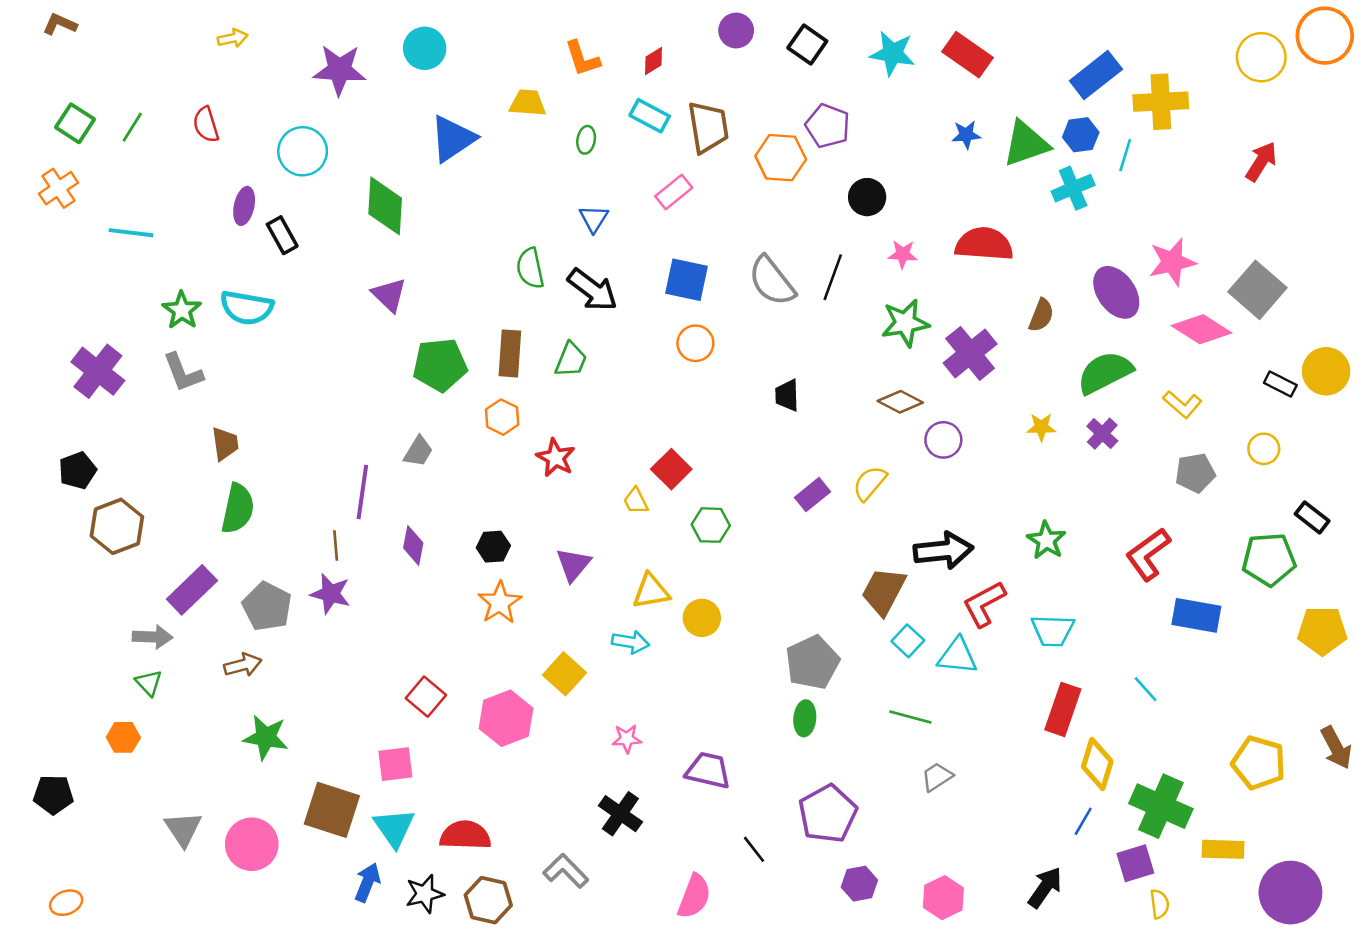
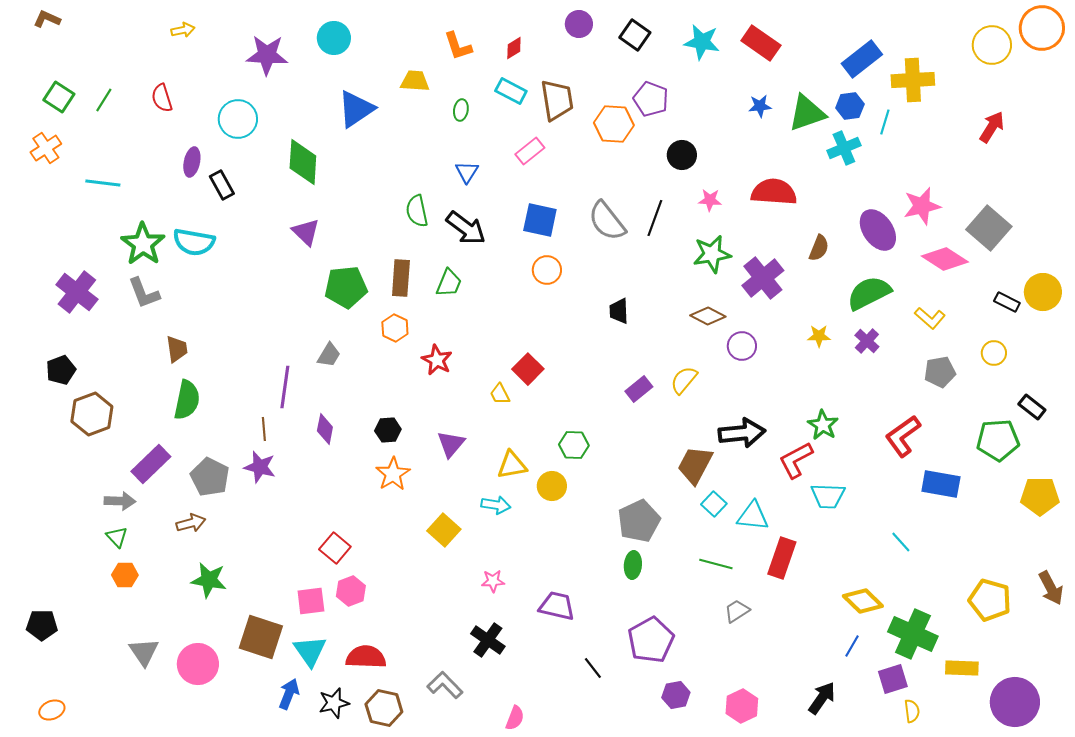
green star: (182, 310) -> (143, 244), size x1.4
green hexagon: (711, 525) -> (574, 445), moved
red L-shape: (984, 604) -> (796, 460), moved
red rectangle: (1063, 709) -> (782, 558), moved
pink hexagon: (506, 718) -> (351, 591), moved, size x0.7
orange hexagon: (123, 737) -> (125, 575), moved
yellow diamond: (1097, 764) -> (863, 601), turned -63
pink semicircle: (694, 896) -> (515, 718), moved, size x0.7

